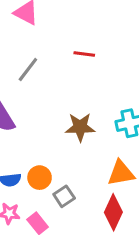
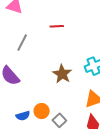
brown star: (80, 127) -> (62, 74), turned -30

